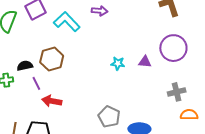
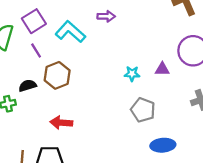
purple line: (36, 83) -> (36, 50), moved
gray pentagon: (109, 117) -> (143, 110), moved

